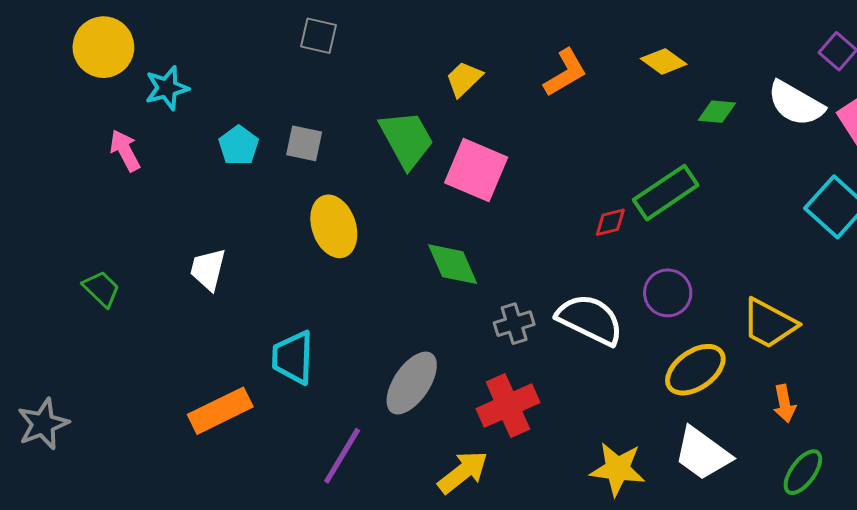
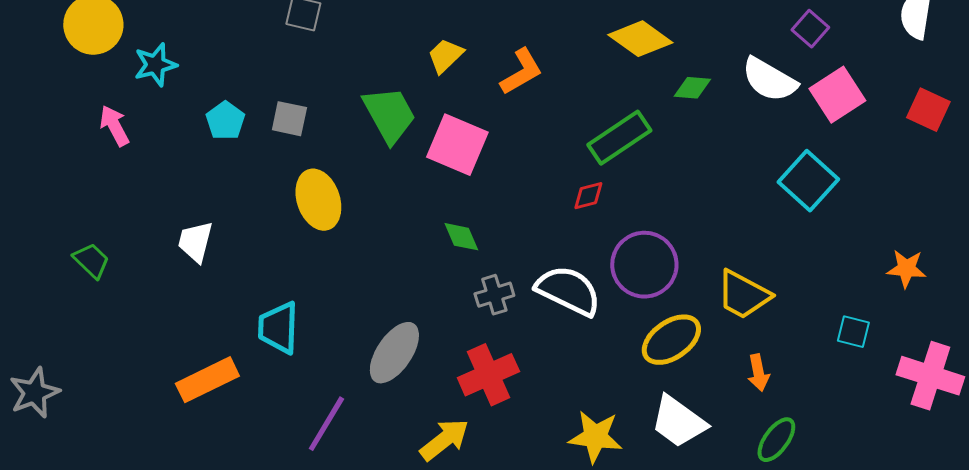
yellow diamond: (664, 61) -> (640, 39), size x1.4
orange L-shape: (565, 73) -> (521, 72), moved
green rectangle: (666, 193) -> (619, 138), moved
green diamond: (453, 264) -> (461, 237), moved, size x0.7
purple circle: (668, 293) -> (644, 265), size x1.4

